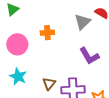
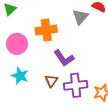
orange cross: (47, 33) -> (46, 30), size x1.5
purple L-shape: (89, 56) -> (64, 58), moved

